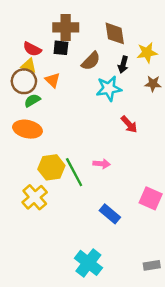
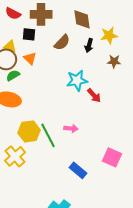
black square: (61, 48) -> (29, 34), moved
red semicircle: (32, 49) -> (13, 13), moved
cyan star: (109, 88) -> (77, 80), moved

